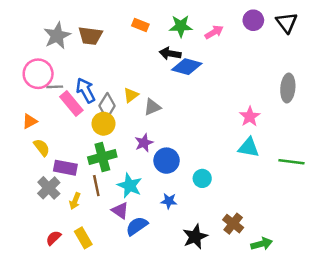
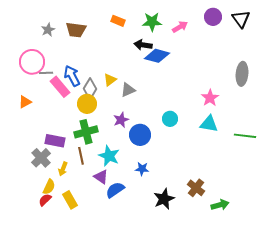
gray star: (57, 36) -> (48, 30), size x0.6
yellow semicircle: (42, 147) -> (49, 187), moved, turned 63
cyan circle: (202, 178) -> (170, 119), moved

